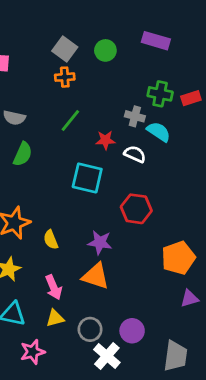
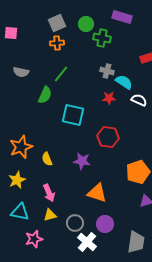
gray square: (65, 49) -> (57, 23), turned 30
green cross: (160, 94) -> (102, 38), moved
red star: (105, 140) -> (109, 98), moved
green semicircle: (23, 154) -> (45, 95), moved
white semicircle: (135, 154) -> (139, 100), moved
orange triangle: (96, 276) -> (97, 193), moved

